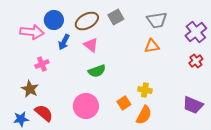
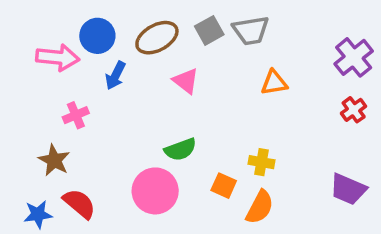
gray trapezoid: (157, 20) -> (251, 30), moved
pink triangle: (91, 45) -> (186, 81), moved
green semicircle: (97, 71) -> (180, 149), moved
orange square: (124, 103) -> (224, 186), turned -32

